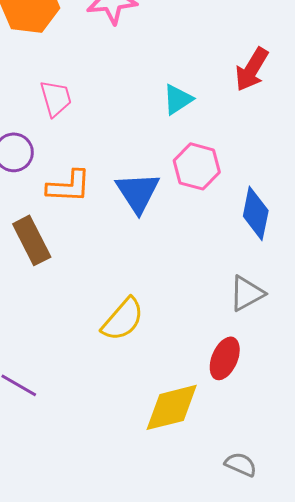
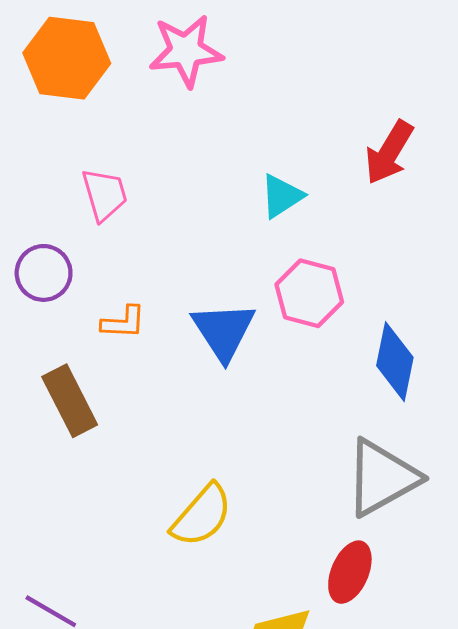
orange L-shape: (69, 186) -> (123, 322), size x0.7
gray triangle: (247, 293) -> (382, 478), size x1.5

